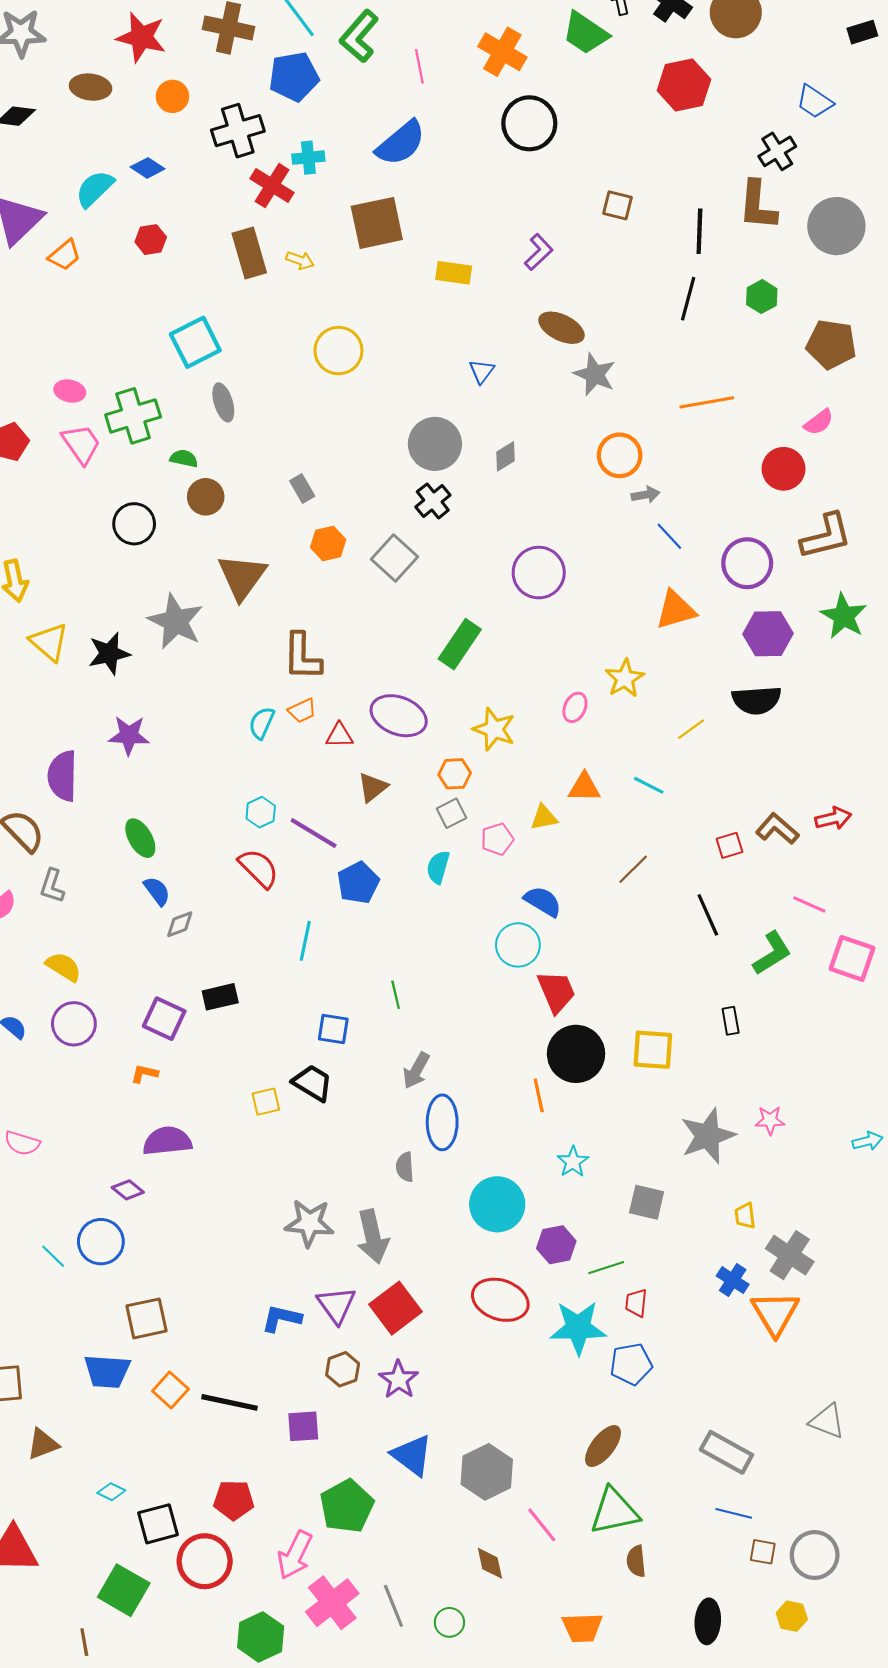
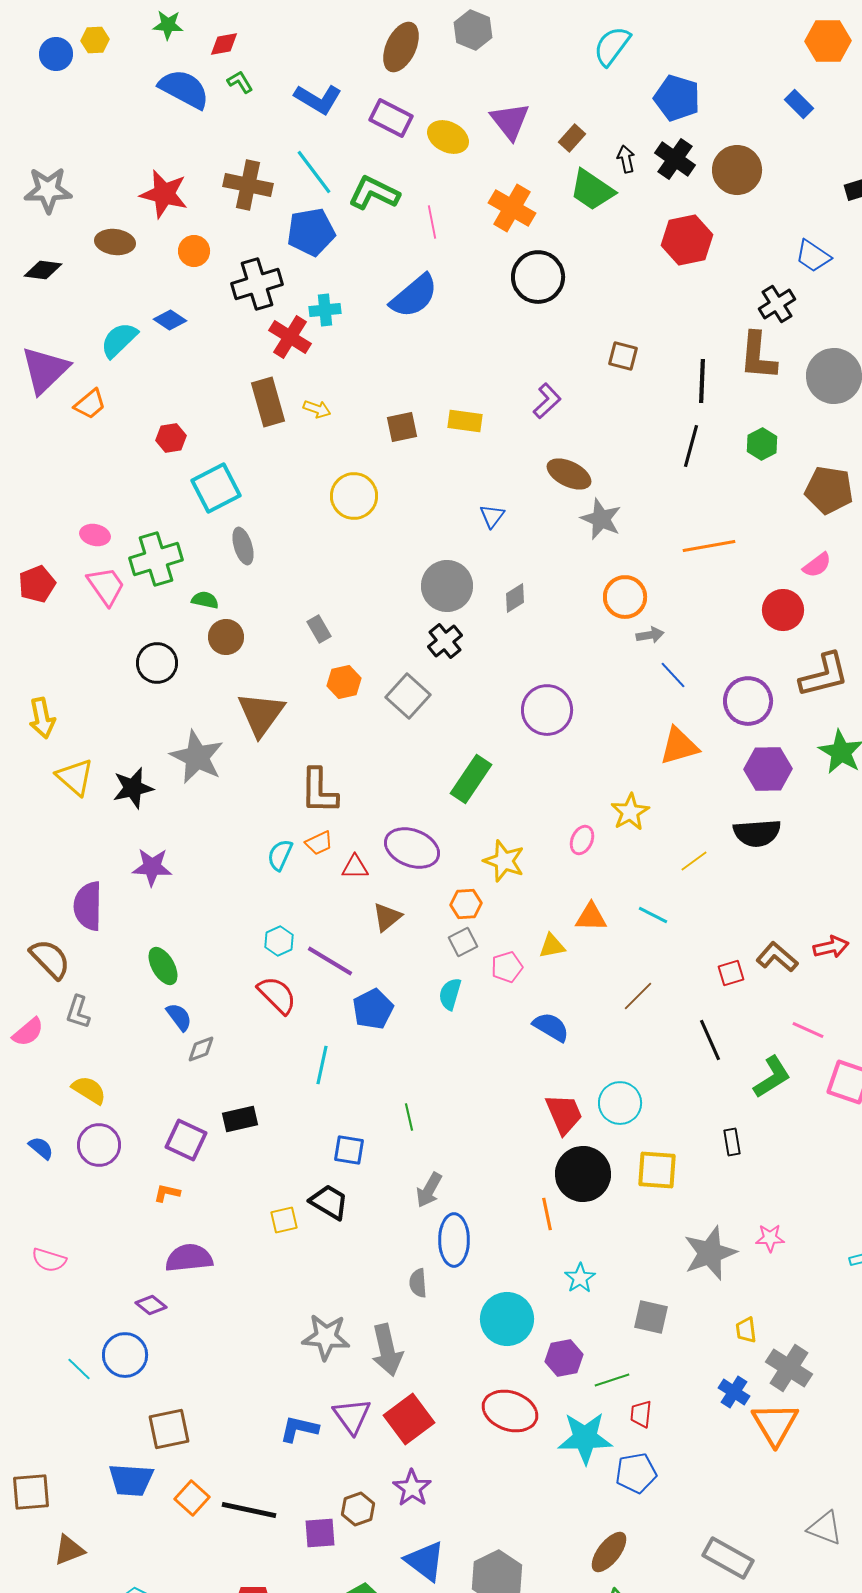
green L-shape: (359, 36) -> (374, 193), turned 75
brown square: (377, 223) -> (402, 427), moved, size x0.6
red hexagon: (151, 240) -> (171, 438), moved
cyan circle: (518, 945) -> (620, 1103), moved
brown hexagon: (343, 1369) -> (358, 1509), moved

